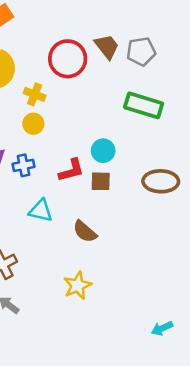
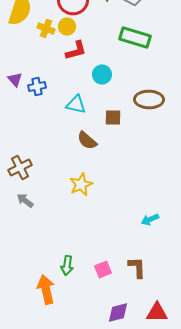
yellow circle: (33, 124) -> (67, 26), moved
red L-shape: (71, 170) -> (76, 50), moved
brown square: (101, 181) -> (113, 117), moved
cyan triangle: (41, 211) -> (76, 104), moved

